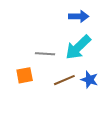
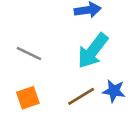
gray line: (45, 54) -> (29, 53), moved, turned 30

